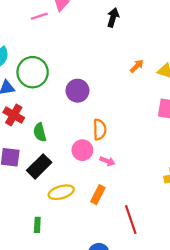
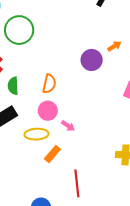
purple circle: (77, 91) -> (92, 60), moved
orange semicircle: (100, 130) -> (49, 84), moved
yellow ellipse: (61, 192) -> (36, 134), moved

